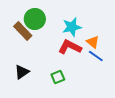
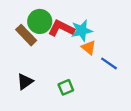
orange triangle: (93, 42) -> (89, 48), moved
red L-shape: (70, 47) -> (61, 28), moved

